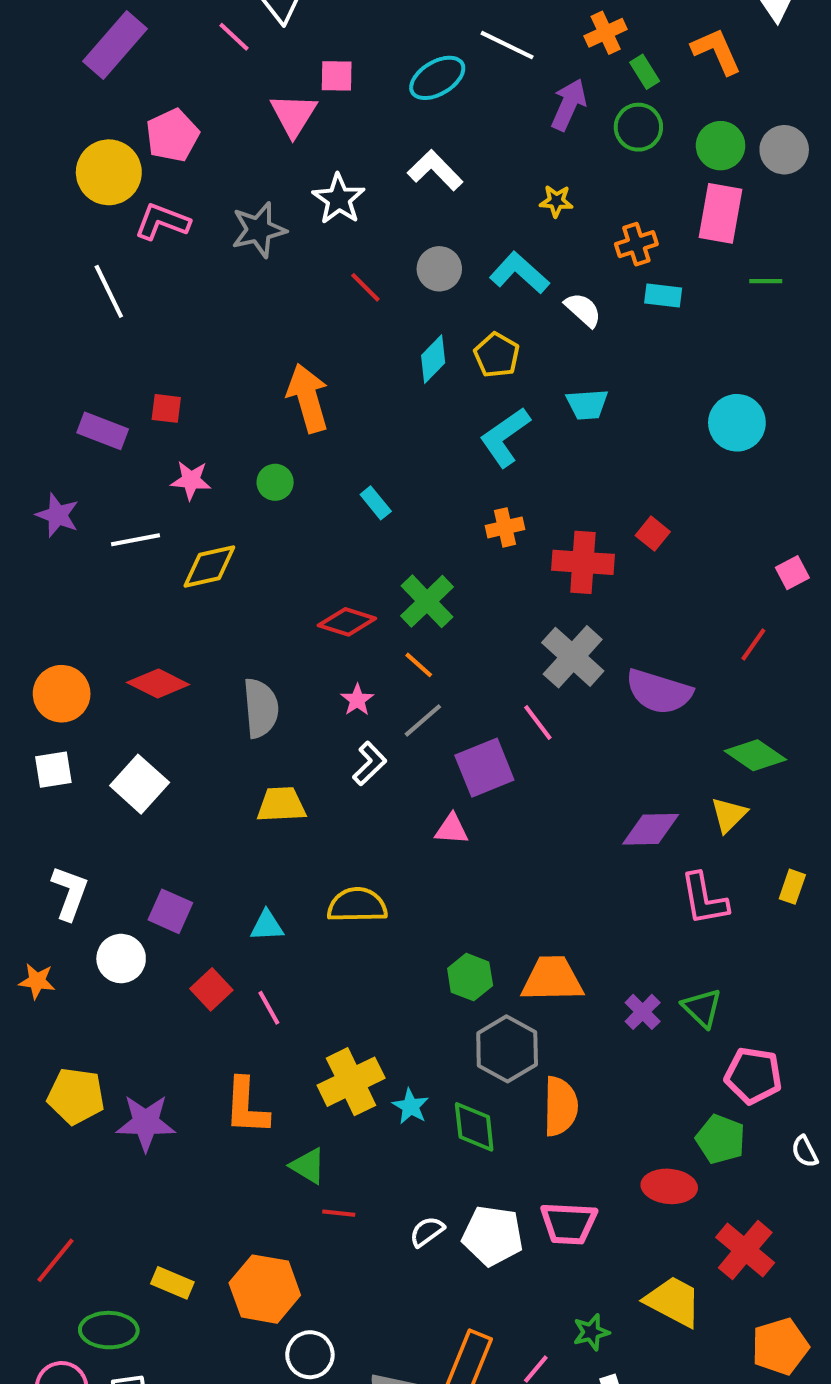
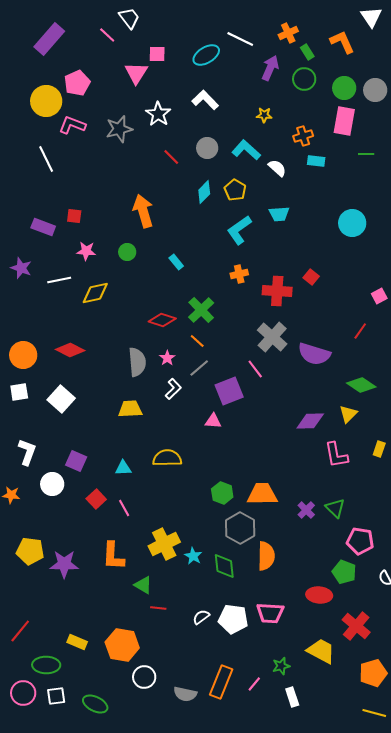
gray semicircle: (261, 708) -> (137, 362), moved

